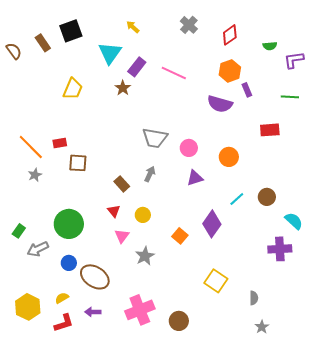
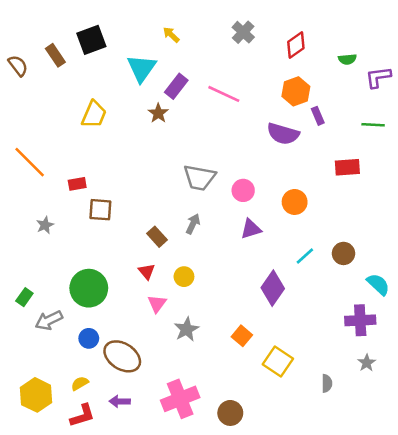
orange line: (31, 147) -> (30, 162), moved
orange square: (180, 236) -> (242, 336), moved
gray star: (262, 327) -> (367, 363), moved

